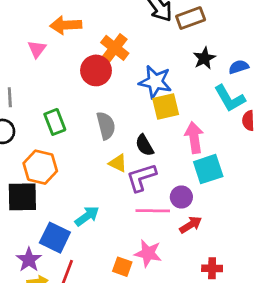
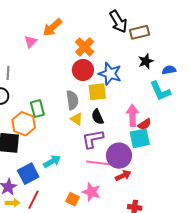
orange arrow: (66, 25) -> (52, 27), turned -45
red circle: (96, 70) -> (83, 70), moved
yellow square: (166, 106) -> (97, 92), moved
red semicircle: (248, 121) -> (145, 124), moved, turned -128
green rectangle: (55, 122) -> (37, 109), moved
yellow triangle: (118, 163) -> (77, 119), moved
purple circle: (181, 197) -> (119, 156), size x1.6
blue square: (55, 238) -> (28, 174), turned 30

